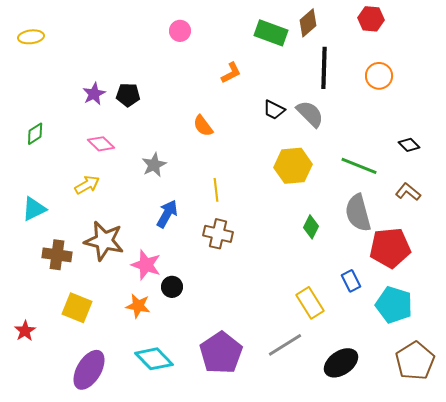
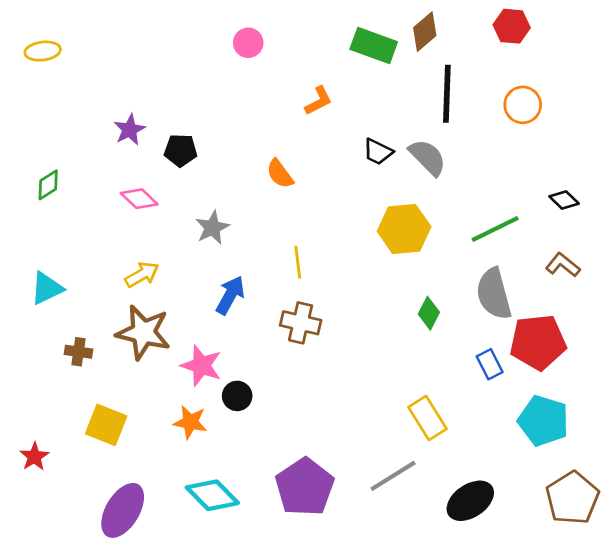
black pentagon: (128, 95) -> (181, 150), moved
green line: (359, 166) -> (495, 229), turned -48
yellow arrow: (87, 185) -> (142, 275), moved
brown cross: (57, 255) -> (79, 352), size x0.7
blue rectangle: (351, 281) -> (490, 364), moved

